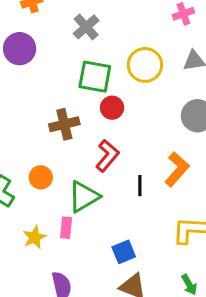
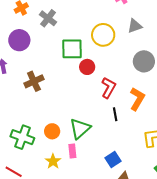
gray cross: (86, 27) -> (48, 18), moved
brown cross: (64, 124) -> (34, 81), moved
red L-shape: (107, 156) -> (108, 88), moved
orange circle: (41, 177) -> (52, 131), moved

